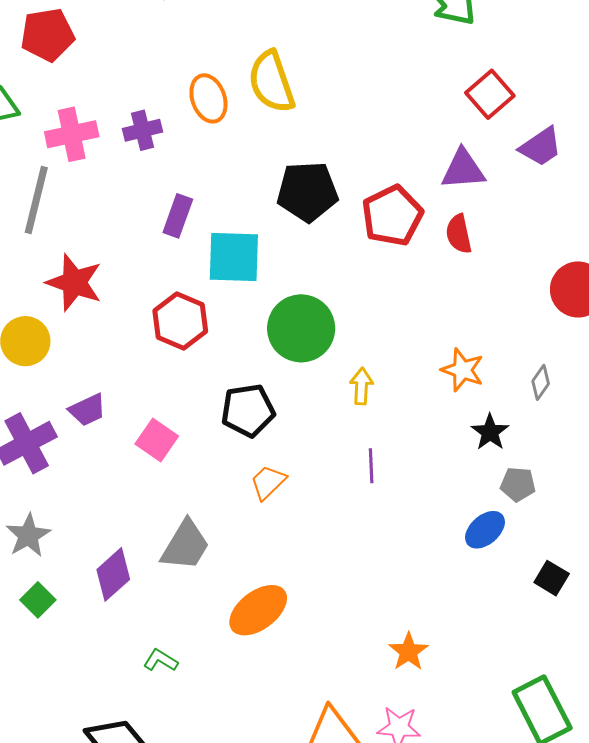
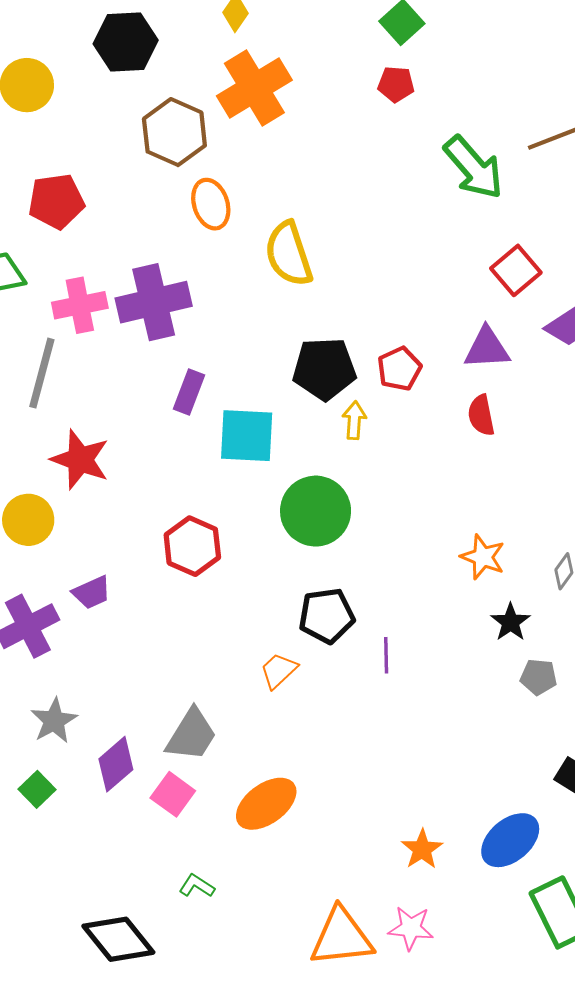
orange ellipse: (208, 98) -> (211, 204), moved
purple cross: (143, 130) -> (154, 302), size x1.8
red pentagon: (392, 216) -> (399, 369), moved, size x0.7
red hexagon: (180, 321) -> (192, 546), moved
yellow arrow: (361, 386) -> (354, 420), moved
black pentagon: (248, 410) -> (327, 616), moved
pink square: (157, 440) -> (173, 794), moved
blue ellipse: (485, 530) -> (510, 840), moved, size x1.4
gray star: (28, 535) -> (54, 721), moved
green L-shape: (160, 660) -> (197, 886), moved

